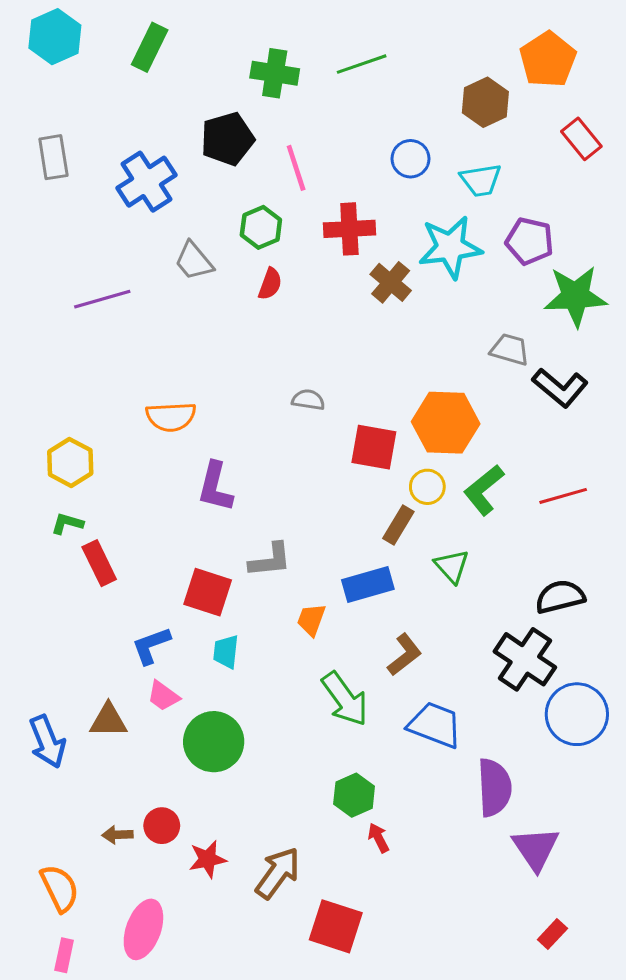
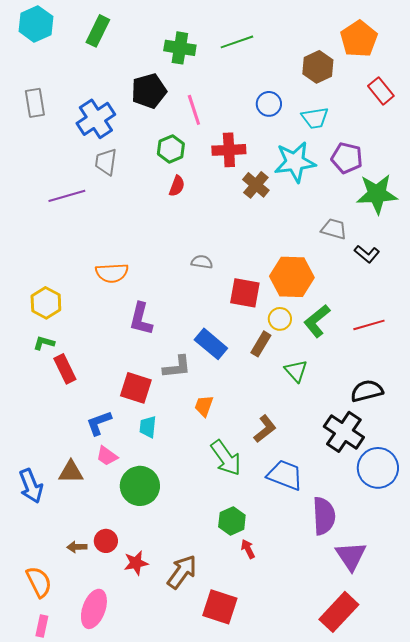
gray trapezoid: (194, 261) -> (106, 162), moved, turned 48
black L-shape: (560, 388) -> (367, 254), size x0.7
blue rectangle: (368, 584) -> (211, 344), moved, turned 56
red rectangle: (552, 934) -> (339, 612), moved, size x2.0

